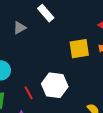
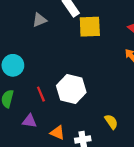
yellow square: (79, 49) -> (90, 27), moved

